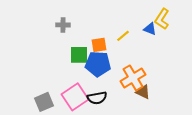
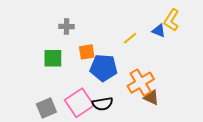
orange square: (99, 45) -> (87, 52), moved
green square: (79, 55) -> (53, 58), moved

